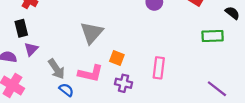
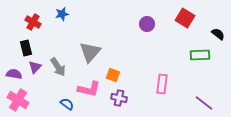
pink rectangle: (159, 68) -> (162, 84), moved
gray arrow: (56, 69) -> (58, 67), moved

